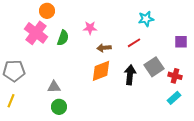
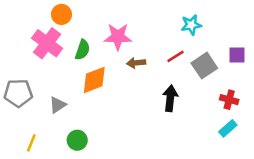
pink star: (90, 28) -> (118, 37), size x1.5
gray square: (154, 67) -> (204, 66), moved
orange diamond: (101, 71) -> (94, 80), moved
gray triangle: (54, 87) -> (58, 105), moved, turned -32
yellow line: (11, 101) -> (31, 143), moved

